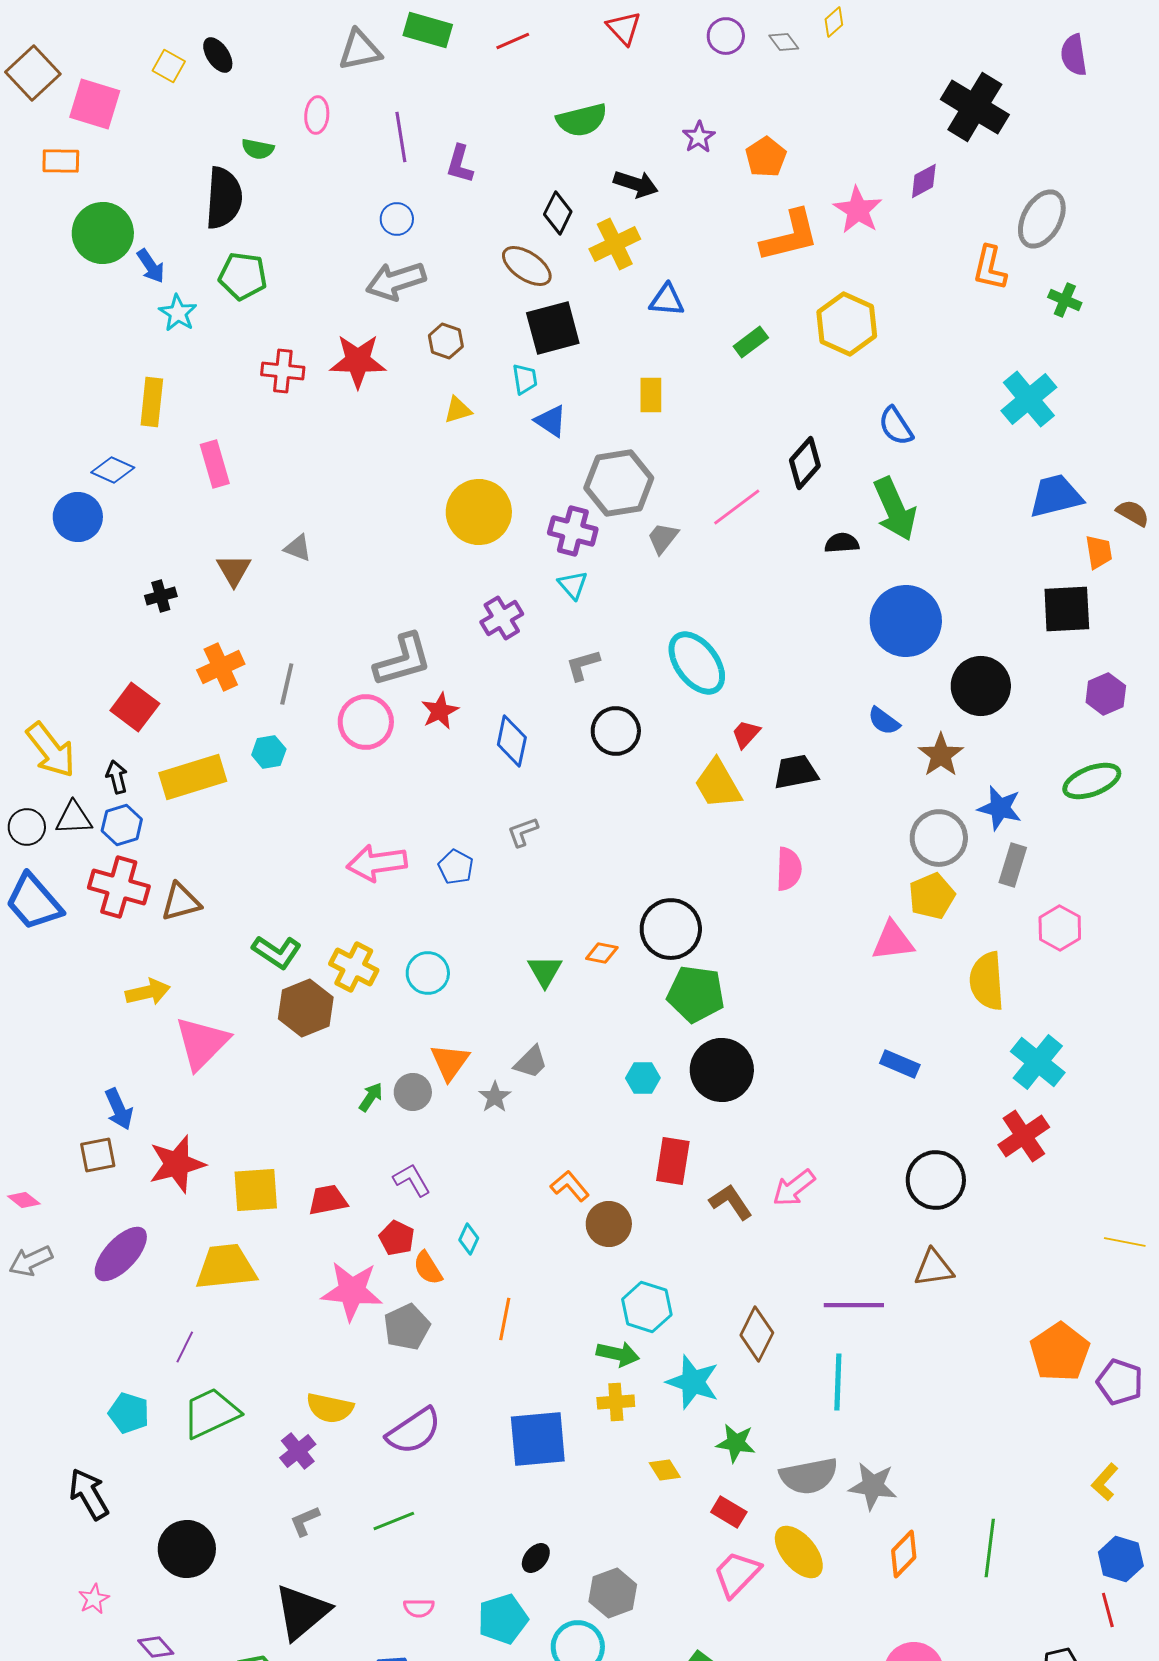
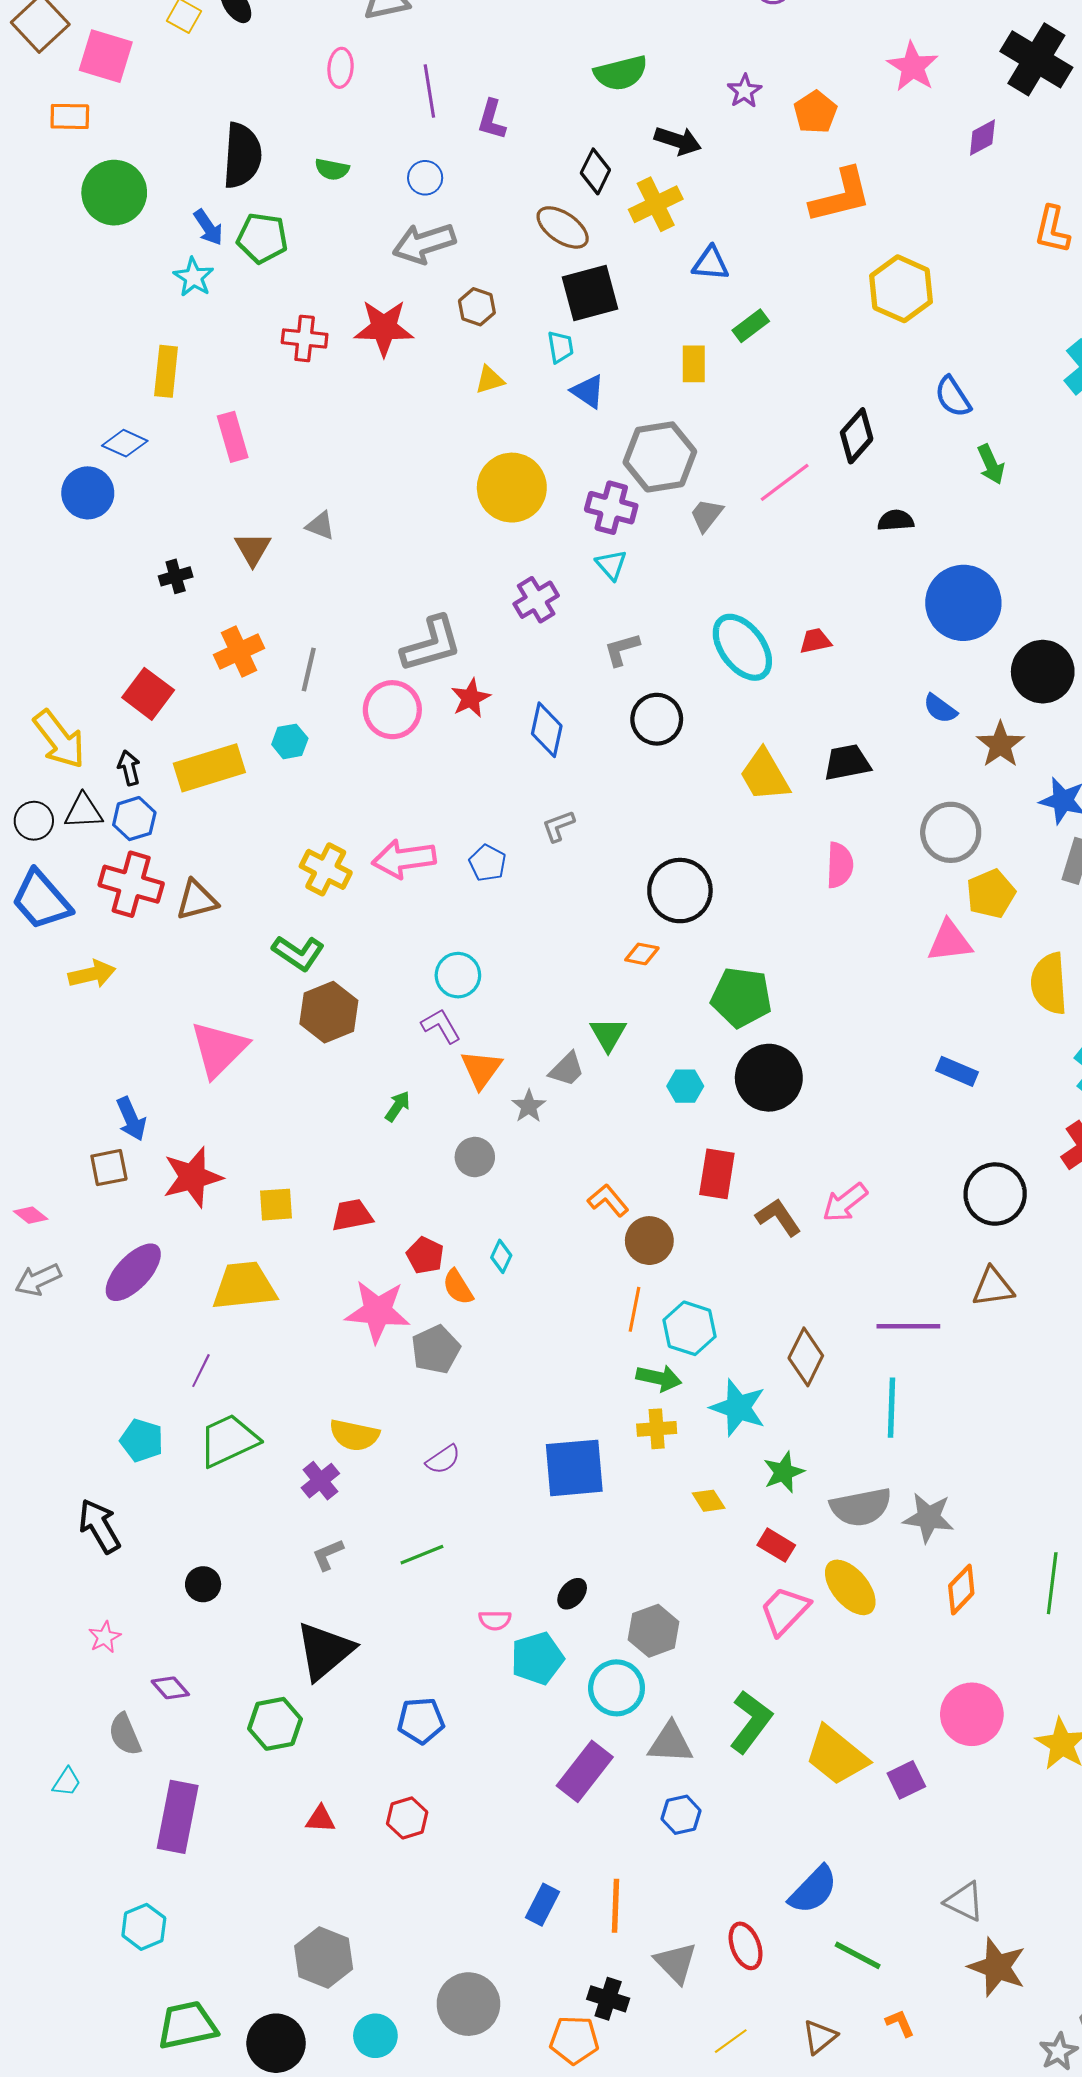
green semicircle: (258, 149) -> (332, 169), moved
pink star: (858, 210) -> (913, 67), moved
blue arrow: (151, 266) -> (208, 227), moved
green rectangle: (751, 342) -> (751, 326), moved
green arrow: (895, 509) -> (991, 464), moved, size x0.6
red trapezoid: (746, 734) -> (815, 641), moved, turned 36
gray circle: (939, 838) -> (951, 832), moved
black circle: (671, 929) -> (680, 891), moved
yellow cross: (354, 967) -> (326, 869), moved
green triangle: (545, 971) -> (608, 1034), moved
yellow arrow: (148, 992) -> (92, 974), moved
gray circle: (413, 1092) -> (475, 1157), moved
purple L-shape: (412, 1180) -> (441, 1026), moved
yellow square: (256, 1190) -> (276, 1205), size x0.7
orange line: (505, 1319) -> (635, 1309), moved
purple semicircle: (414, 1431) -> (443, 1459), size x0.6
green star: (736, 1443) -> (784, 1472), turned -30
black circle: (187, 1549) -> (203, 1584), size x0.6
pink semicircle: (419, 1608) -> (495, 1620), moved

